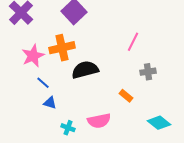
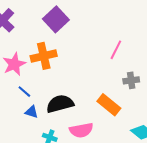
black semicircle: (85, 70) -> (60, 104), moved
orange rectangle: (126, 96) -> (109, 105), size x1.6

